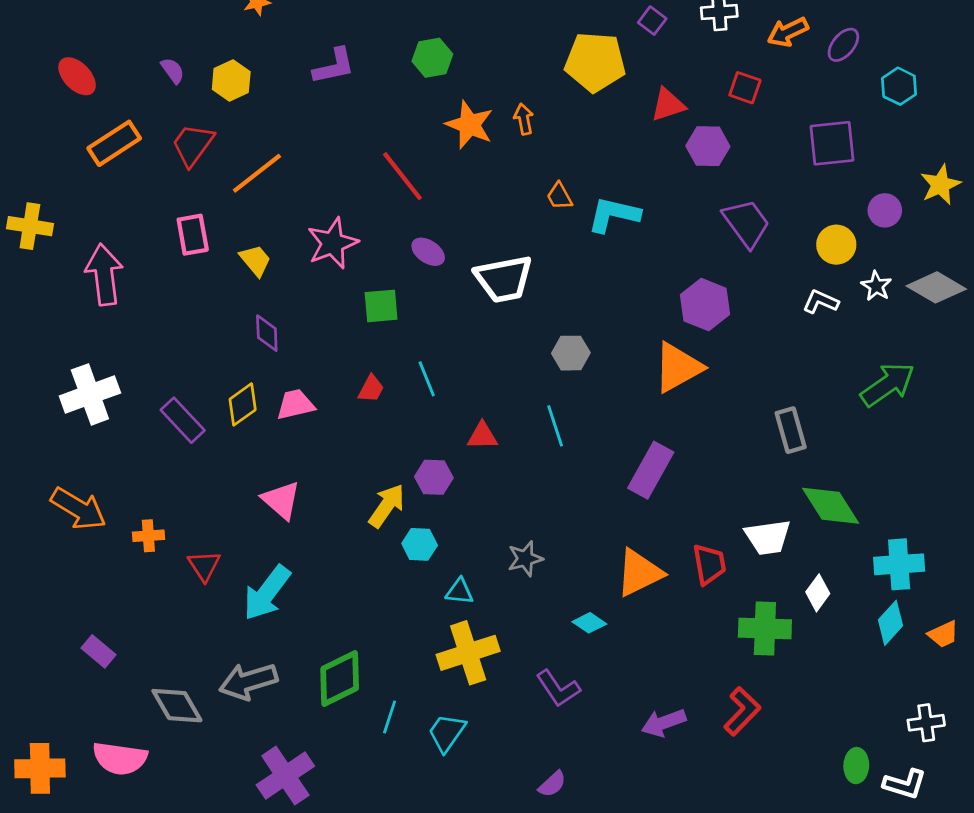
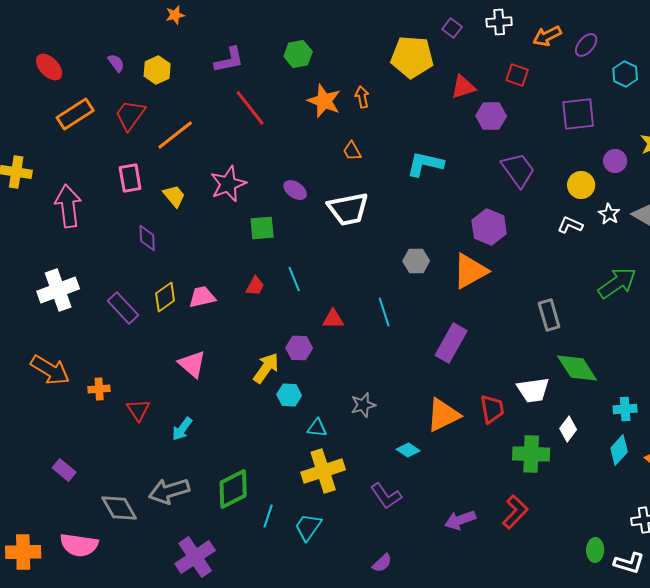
red line: (402, 176) -> (250, 108), moved
orange trapezoid: (559, 196) -> (352, 151), moved
purple diamond: (267, 333) -> (147, 238), moved
gray hexagon: (571, 353) -> (416, 261), moved
cyan cross: (899, 564) -> (625, 409), size x0.7
cyan arrow: (267, 593) -> (182, 429), size x0.6

